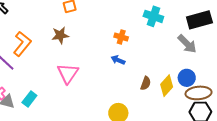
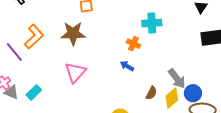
cyan cross: (153, 16) -> (152, 23), moved, turned -30
brown star: (60, 35) -> (73, 33), size x1.4
gray arrow: (187, 44) -> (177, 79), moved

